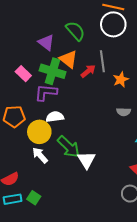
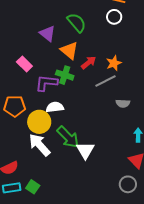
white circle: (113, 24) -> (114, 17), size x0.6
gray line: (102, 61) -> (106, 81), moved, turned 70
green cross: (53, 71) -> (65, 75), moved, size x0.7
orange star: (121, 80) -> (114, 63), moved
white arrow: (40, 155) -> (40, 145), size x1.4

